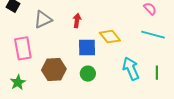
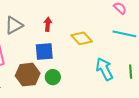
blue square: (87, 48) -> (44, 52), moved
green circle: (88, 74) -> (53, 77), moved

